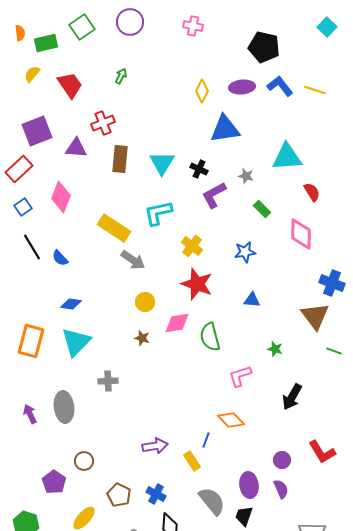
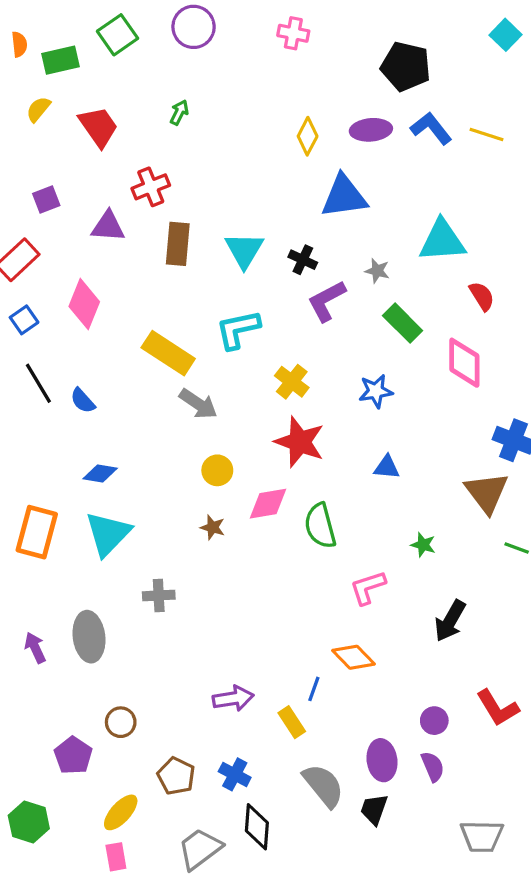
purple square: (37, 131) -> (46, 200), size x0.6
green rectangle: (262, 209) -> (403, 323), size x1.4

